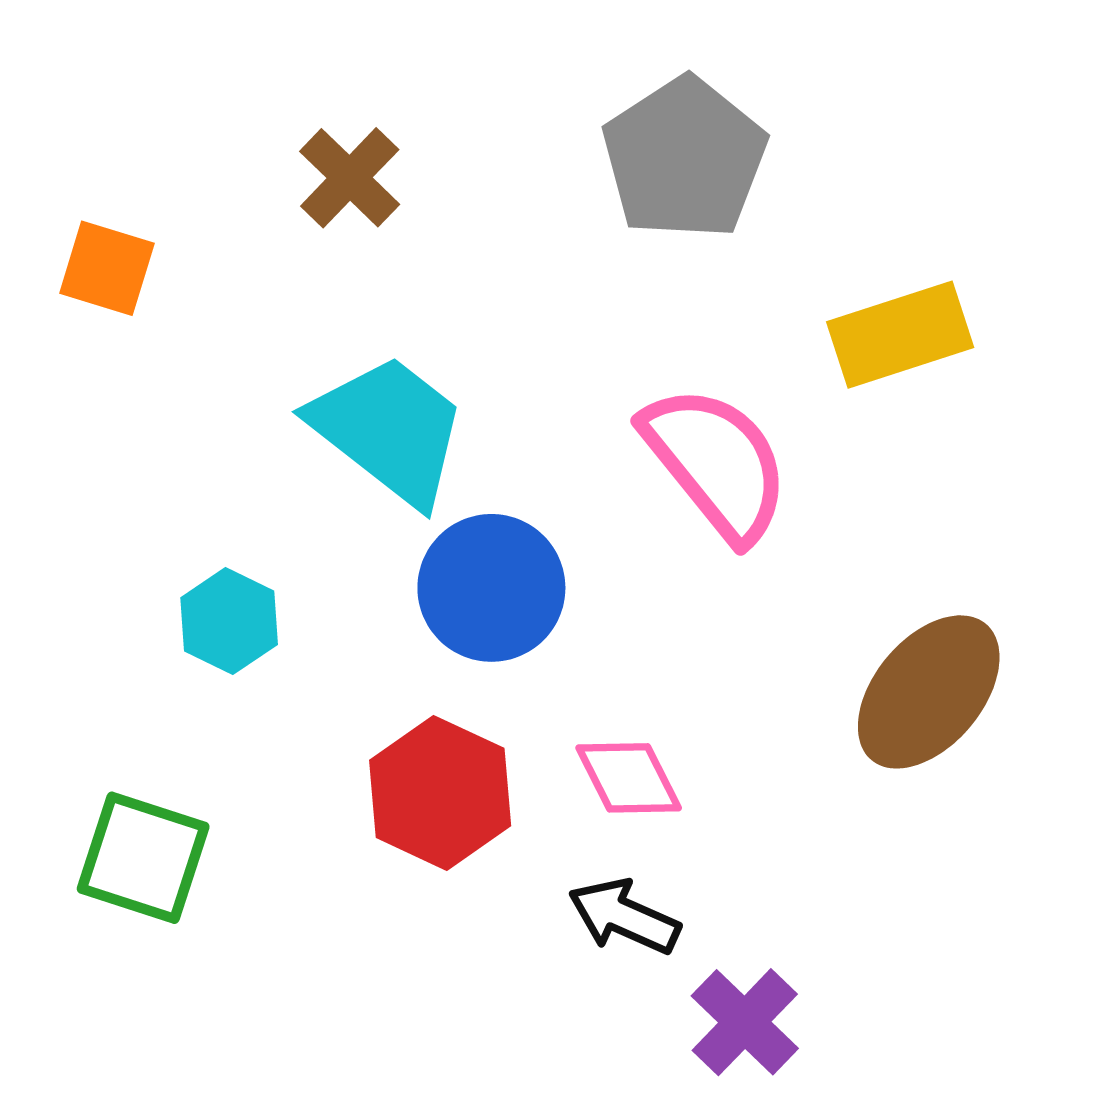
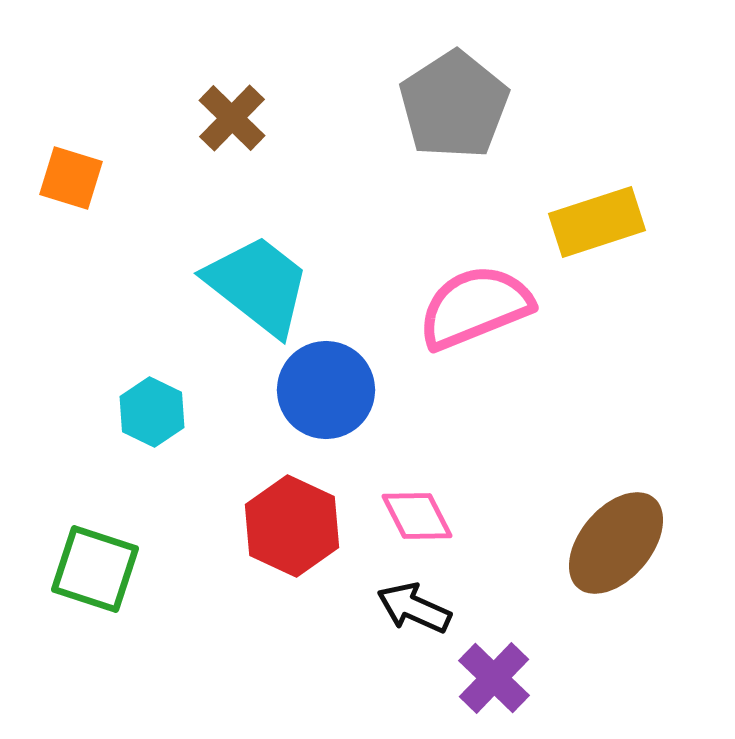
pink semicircle: (716, 463) -> (475, 307), turned -73
brown ellipse: (929, 692) -> (616, 543), moved

